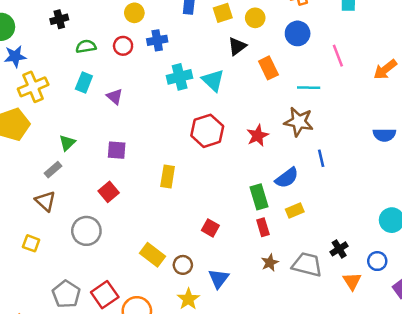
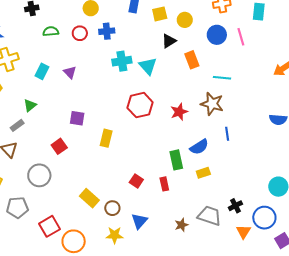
pink line: (338, 56) -> (241, 37), moved
cyan rectangle: (84, 82) -> (42, 71), moved
purple square: (117, 150) -> (77, 118), moved
red rectangle: (263, 227) -> (164, 184), moved
blue circle: (377, 261) -> (264, 218), size x1.5
brown star: (270, 263) -> (181, 225), moved
gray pentagon: (66, 294) -> (17, 207), moved, turned 30
yellow star: (188, 299) -> (115, 235), turned 30

